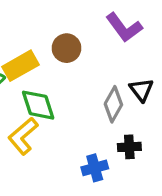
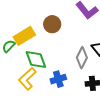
blue cross: (95, 168) -> (58, 79), moved

